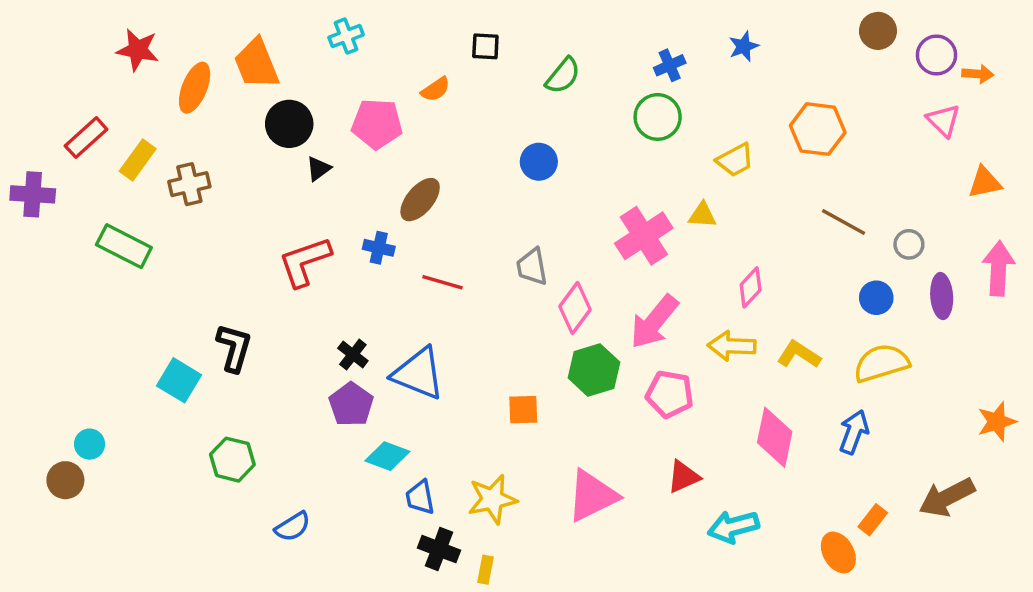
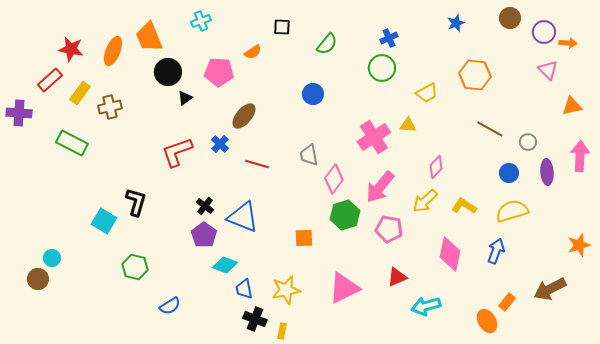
blue star: (744, 46) -> (456, 23), moved
red star: (138, 50) -> (71, 49), moved
blue cross: (379, 248) -> (220, 144), turned 30
yellow arrow: (732, 346) -> (425, 201), turned -44

